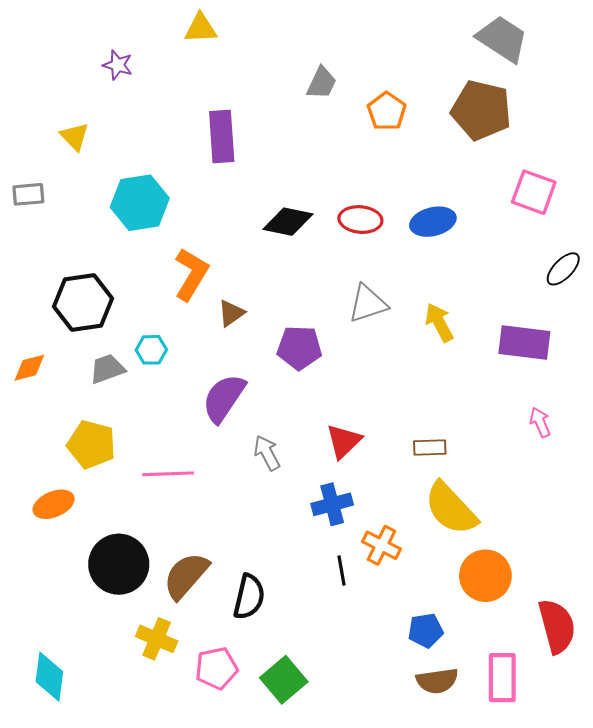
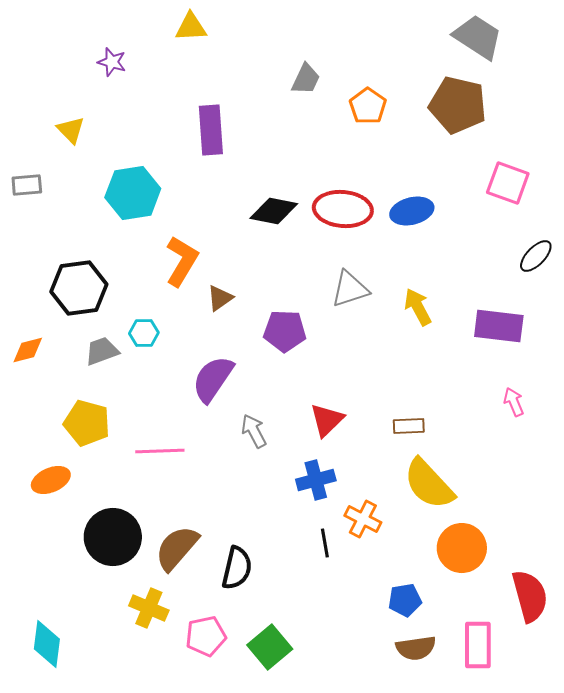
red ellipse: (360, 220) -> (343, 209), size x1.4

